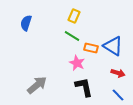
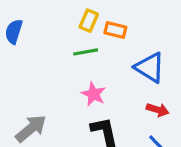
green line: (72, 36) -> (86, 52), turned -42
orange rectangle: (91, 48) -> (115, 30), moved

